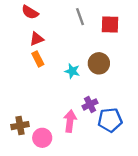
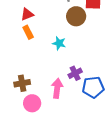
brown circle: (99, 63) -> (76, 16), moved
brown cross: (20, 126) -> (22, 83), moved

